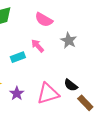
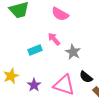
gray star: (69, 40) -> (73, 52), moved
pink triangle: (48, 93) -> (64, 85), turned 35

